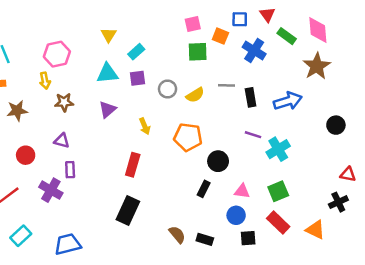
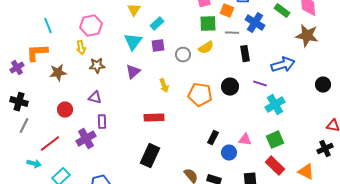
brown star: (317, 66) -> (307, 36), turned -30
cyan triangle: (107, 73) -> (133, 42), turned -48
gray line: (226, 85) -> (232, 33), moved
yellow semicircle: (195, 95) -> (206, 48), moved
black rectangle: (251, 97) -> (245, 54), moved
purple line: (253, 135) -> (260, 84), moved
black circle: (218, 161) -> (230, 87), moved
red rectangle: (133, 165) -> (154, 118), turned 72
purple cross: (51, 190) -> (86, 139), turned 30
blue circle: (236, 215) -> (229, 153), moved

